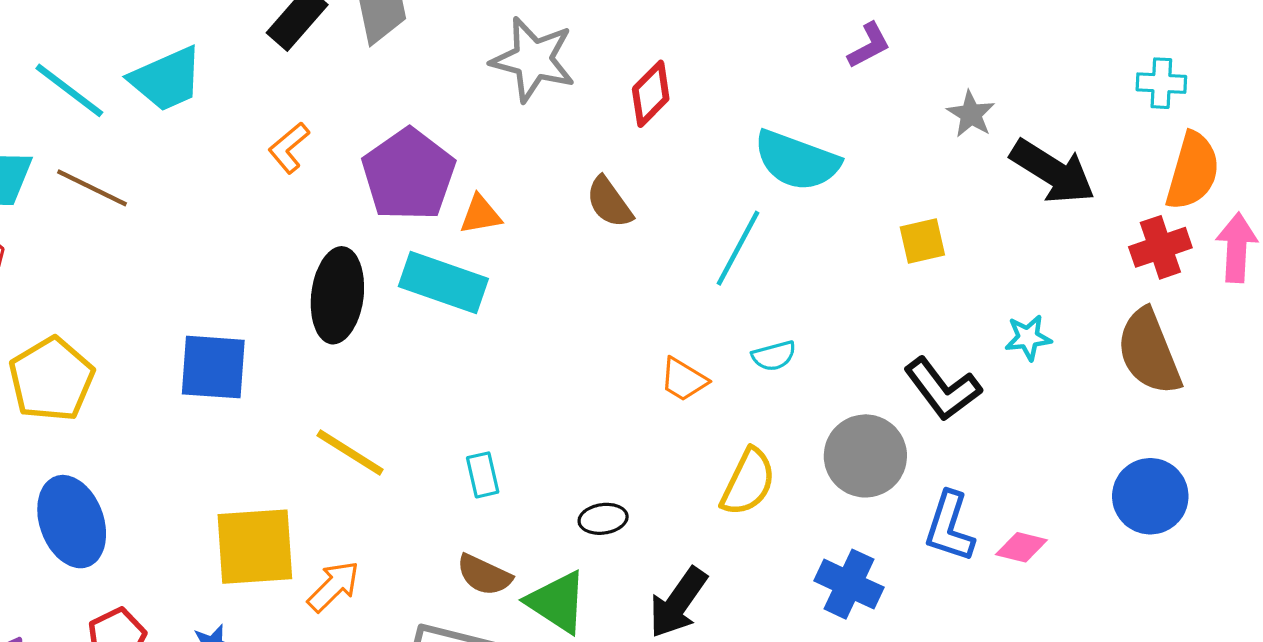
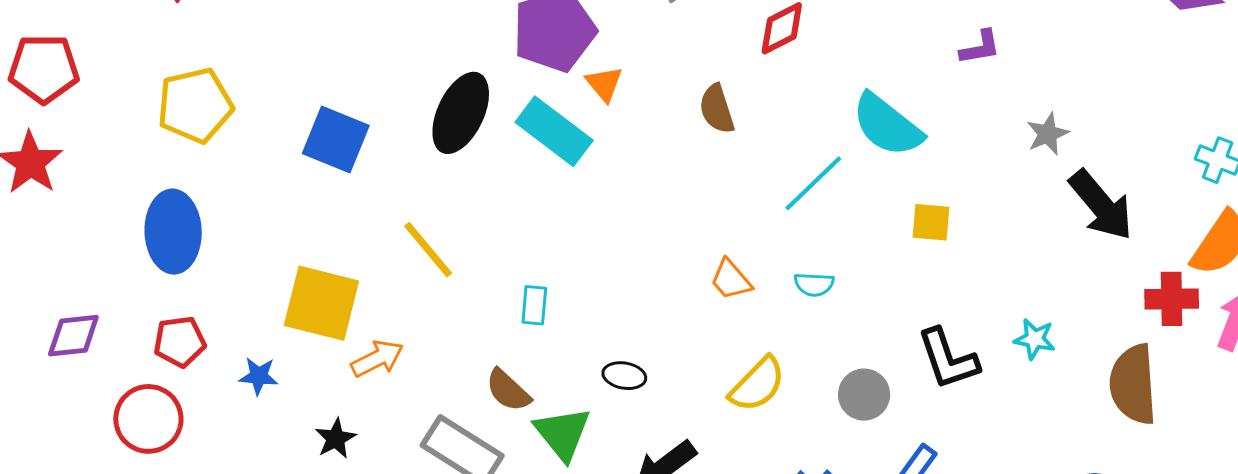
orange triangle: (480, 215) -> (604, 84), turned 42
yellow square: (922, 241) -> (931, 222), moved
gray circle: (865, 456) -> (864, 395), size x0.7

